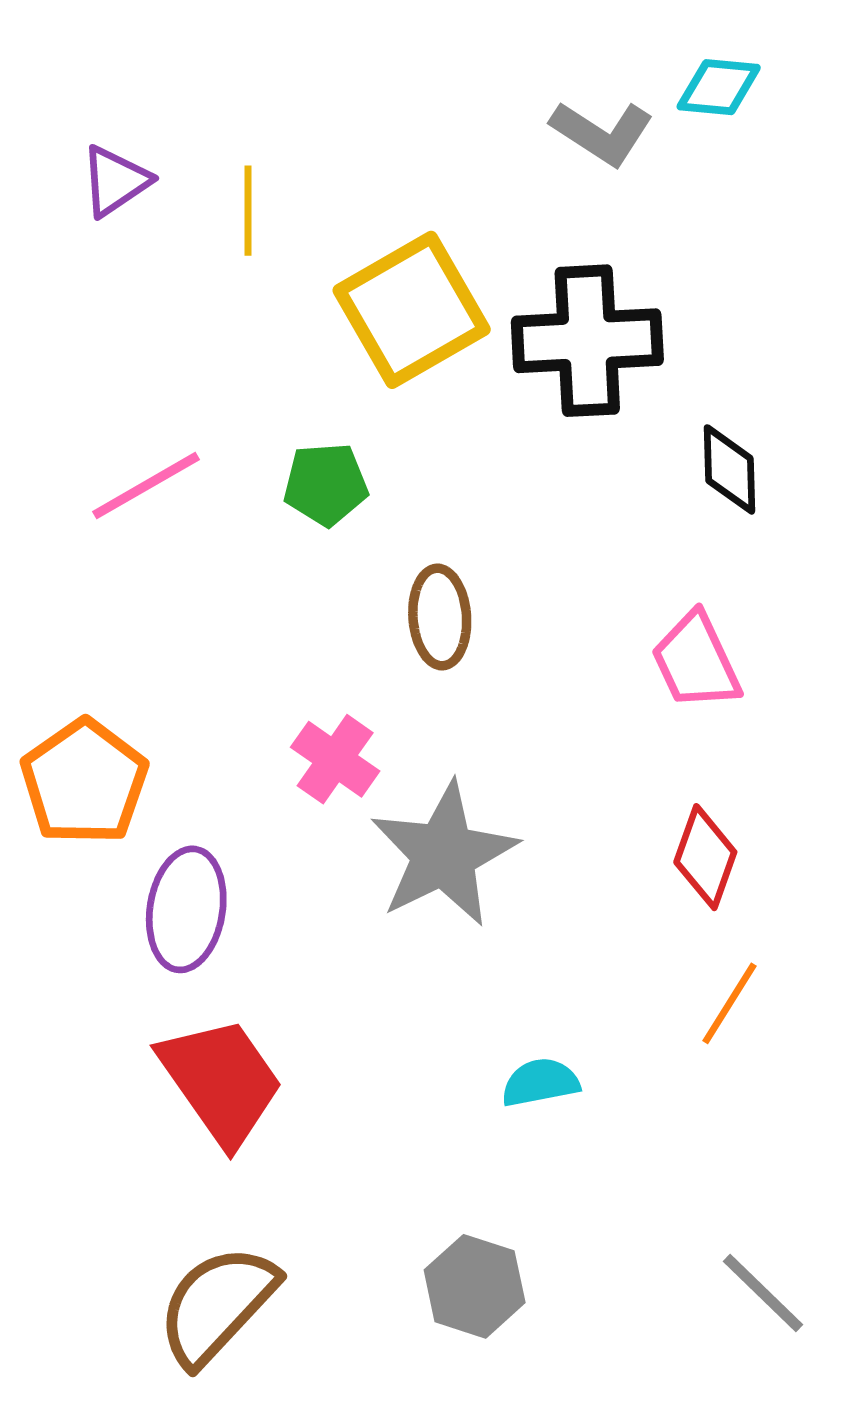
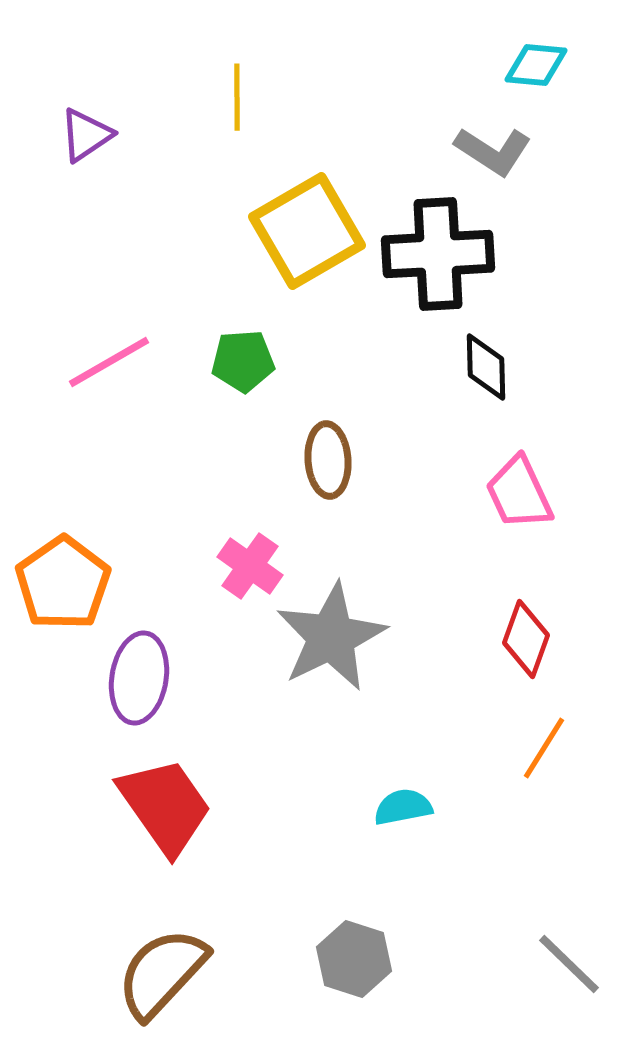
gray L-shape: (602, 133) -> (493, 151), moved
yellow line: (248, 211) -> (237, 97), moved
black diamond: (729, 469) -> (486, 367), moved

